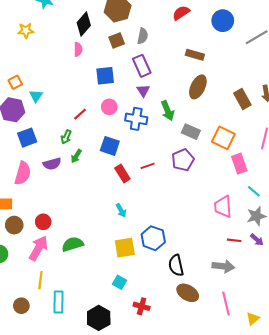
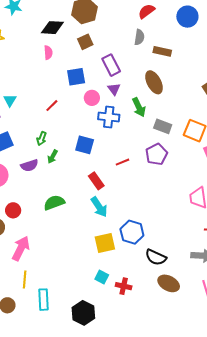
black diamond: (84, 24) -> (52, 28), turned 55
gray semicircle: (143, 36) -> (139, 37), moved
brown ellipse: (198, 87) -> (154, 82), moved, turned -50
pink circle: (109, 107) -> (92, 98), moved
red line: (80, 114) -> (52, 106), moved
red rectangle: (122, 173) -> (96, 181), moved
cyan arrow: (121, 210) -> (99, 207), size x1.5
red circle: (43, 222) -> (13, 210), moved
green semicircle: (73, 244) -> (54, 203), moved
black semicircle: (176, 265) -> (156, 257), turned -50
red cross: (142, 306) -> (124, 286), moved

